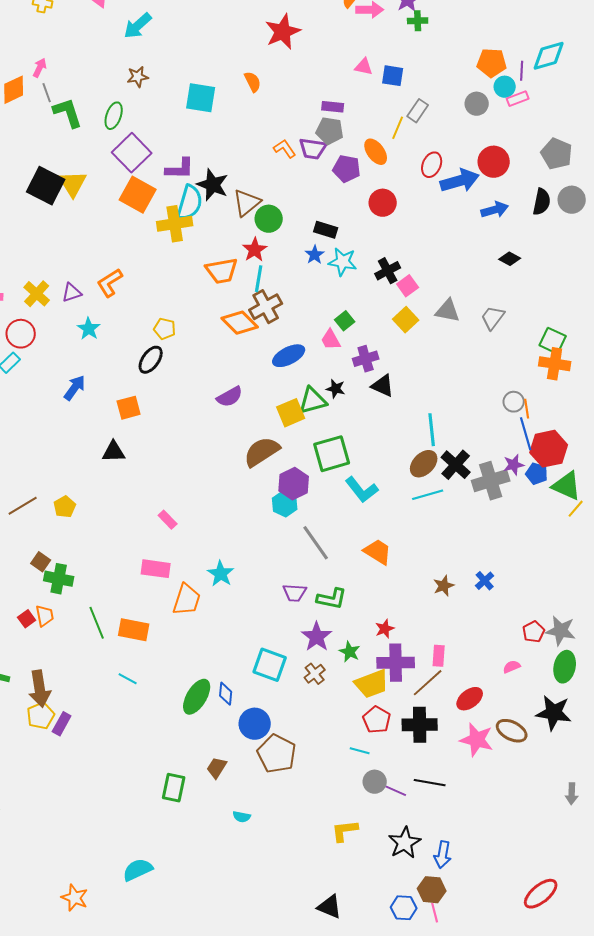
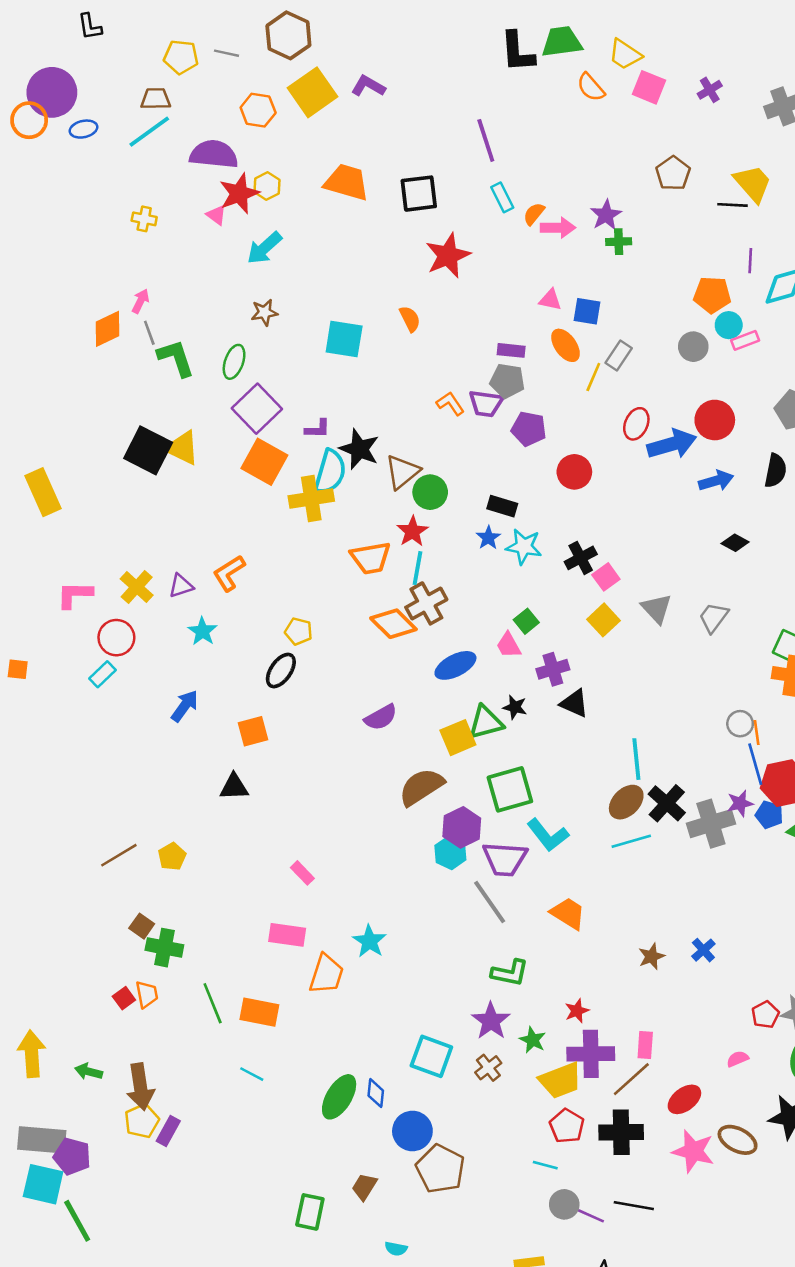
purple line: (522, 71) -> (750, 261), moved
orange ellipse: (376, 152) -> (566, 345), moved
purple L-shape: (180, 169) -> (318, 429), size x0.7
yellow triangle: (73, 184) -> (182, 448), turned -32
gray triangle: (448, 311) -> (657, 609), turned 36
purple trapezoid: (295, 593) -> (505, 859), moved, size x1.5

